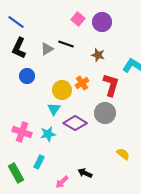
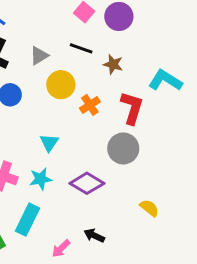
black line: (66, 44) -> (81, 48), moved
yellow circle: (62, 90) -> (61, 85), moved
purple diamond: (75, 123) -> (87, 183), moved
cyan rectangle: (39, 162) -> (28, 220), size x1.5

